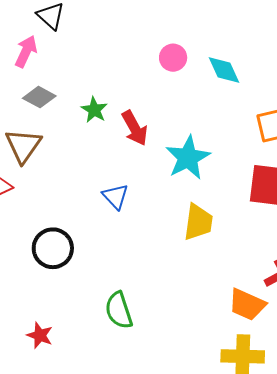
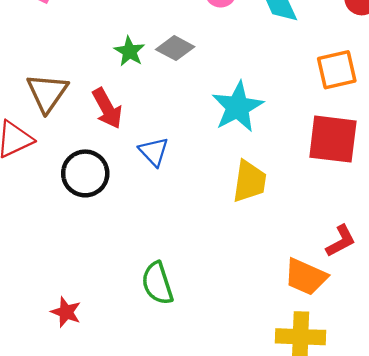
gray diamond: (39, 97) -> (175, 48), moved
red arrow: (135, 128) -> (107, 108), moved
black circle: (53, 248) -> (85, 173), moved

